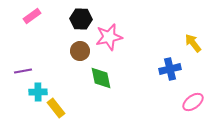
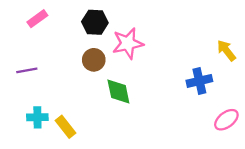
purple line: (23, 71) -> (27, 70), moved
cyan cross: (38, 92) -> (37, 117), moved

